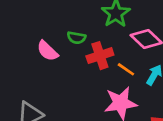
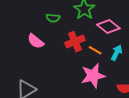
green semicircle: (76, 38) -> (53, 18), moved

